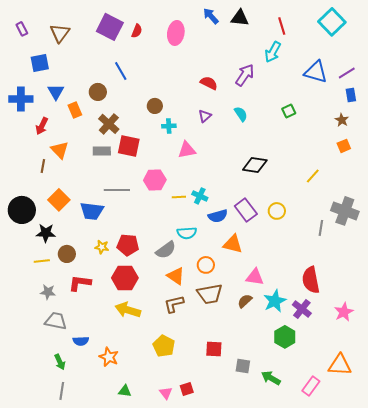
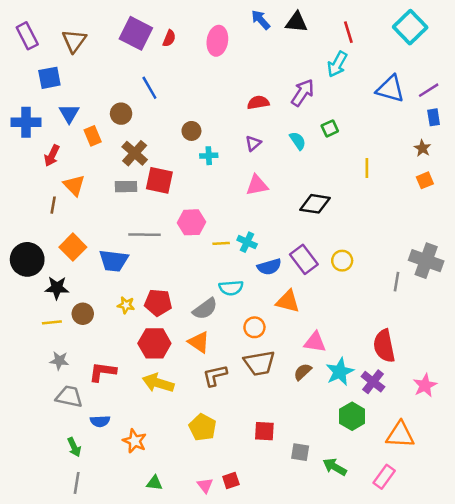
purple rectangle: (22, 29) -> (27, 36), size x1.5
red semicircle: (209, 83) -> (258, 103), turned -36
green square: (289, 111) -> (330, 128), moved
pink triangle: (187, 150) -> (257, 185), moved
yellow line: (313, 176) -> (367, 168), moved, turned -42
orange triangle: (176, 276) -> (199, 342), moved
red L-shape: (80, 283) -> (103, 372), moved
orange triangle: (340, 365) -> (400, 435), moved

